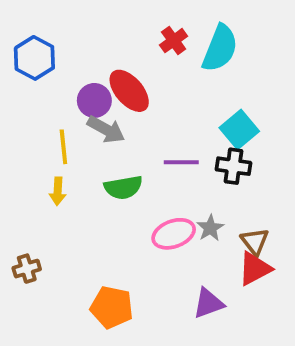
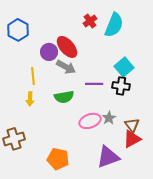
gray arrow: (106, 129) -> (66, 67), moved
brown cross: (27, 269) -> (14, 139), size x1.5
purple triangle: (208, 303) -> (108, 157), size x1.4

